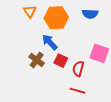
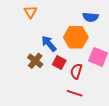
orange hexagon: (56, 18) -> (76, 37), moved

